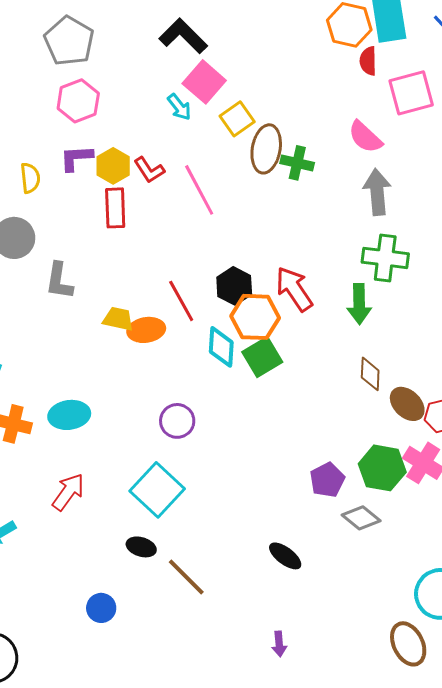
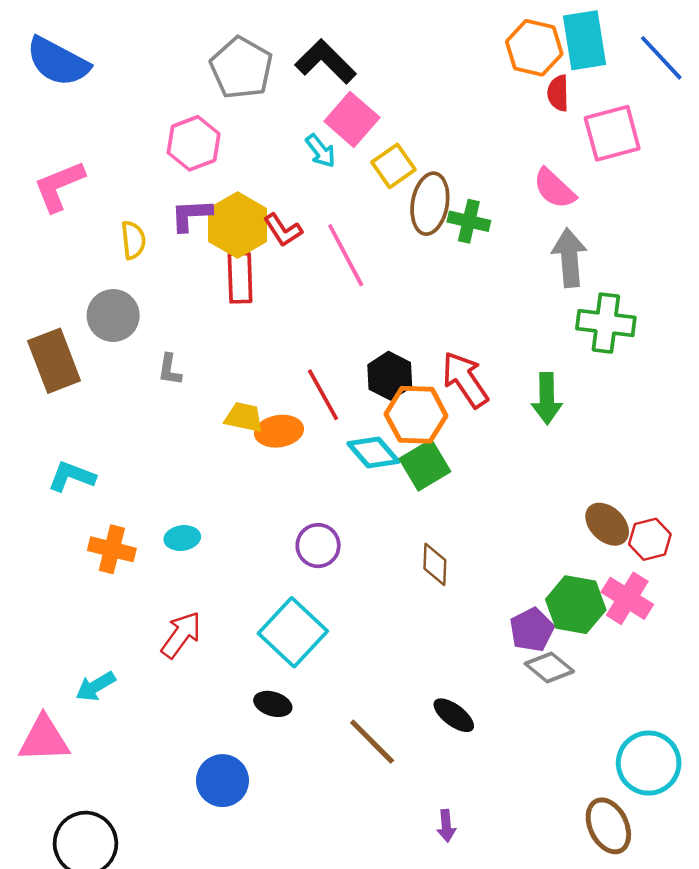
gray pentagon: (69, 41) -> (241, 68), moved
yellow hexagon: (113, 166) -> (238, 225), size x1.4
green cross: (385, 258) -> (606, 323), moved
gray L-shape: (59, 281) -> (170, 370), size x0.7
cyan diamond: (221, 347) -> (373, 453), turned -45
brown diamond: (370, 374) -> (435, 564), moved
cyan ellipse: (69, 415) -> (182, 538), size x0.7
purple pentagon: (327, 480) -> (532, 630), moved
brown line: (186, 577) -> (372, 742), moved
blue circle: (101, 608) -> (222, 781), size x1.4

